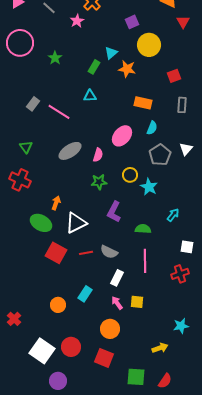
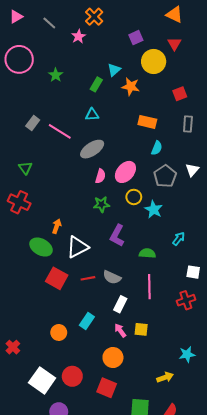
red triangle: (183, 22) -> (174, 44), moved
pink ellipse: (122, 136) -> (125, 172), moved
gray ellipse: (70, 151) -> (92, 149), moved

